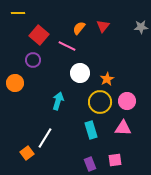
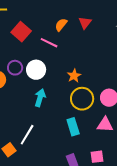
purple circle: (33, 60) -> (15, 68), moved
white circle: (80, 73) -> (36, 70), moved
orange star: (107, 79) -> (74, 76), moved

